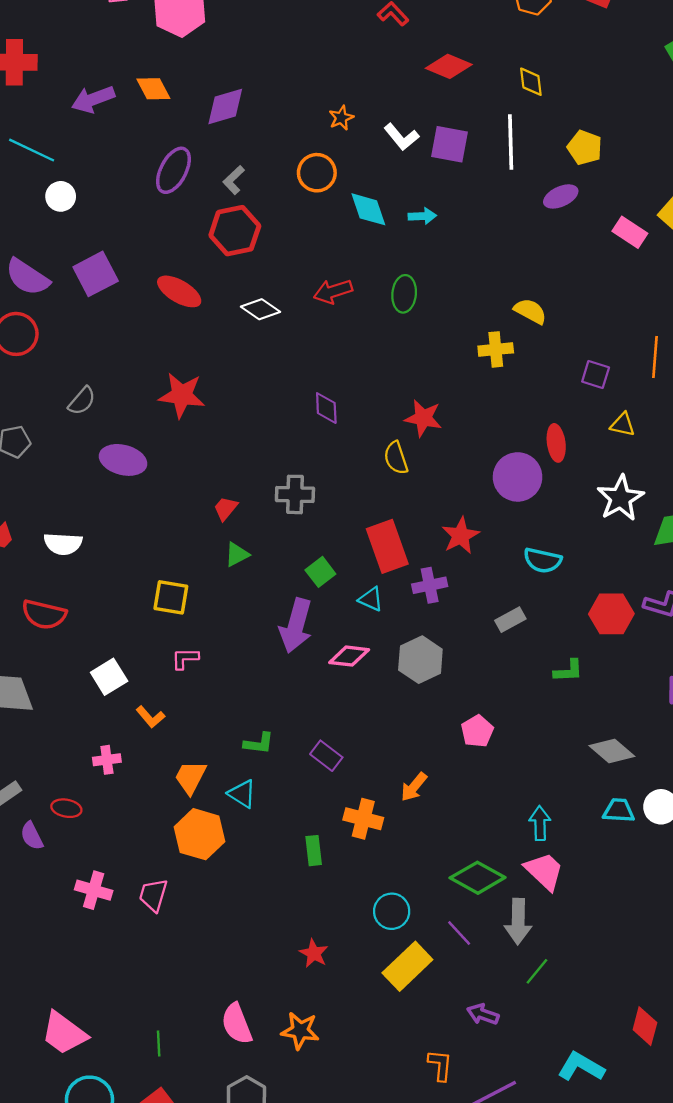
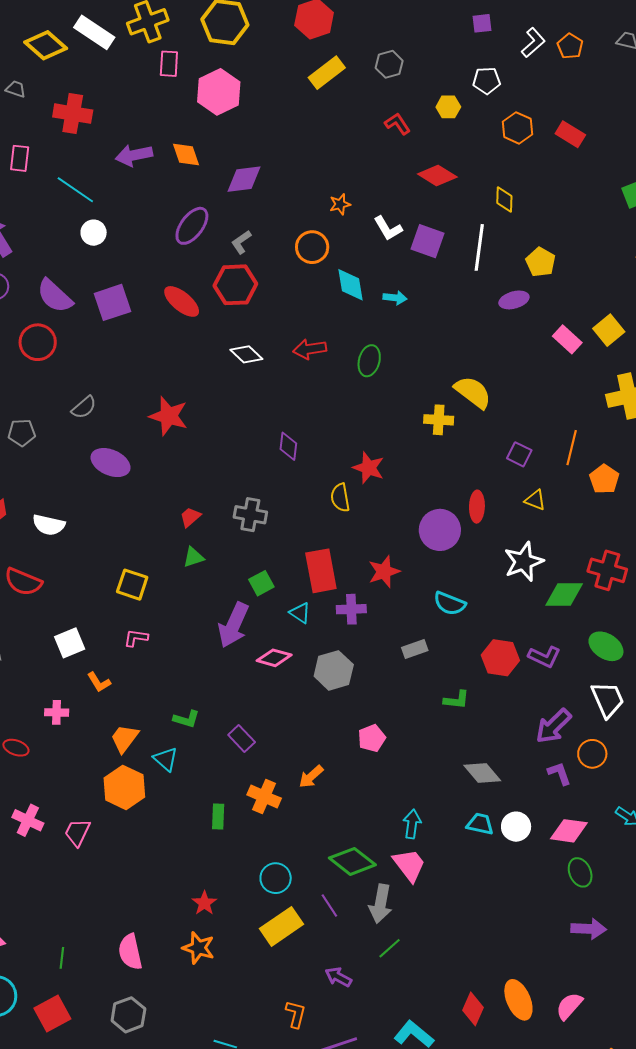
red ellipse: (179, 291) -> (182, 301), moved
yellow semicircle: (530, 311) -> (473, 392), size x1.4
orange star: (300, 1031) -> (198, 948), moved

